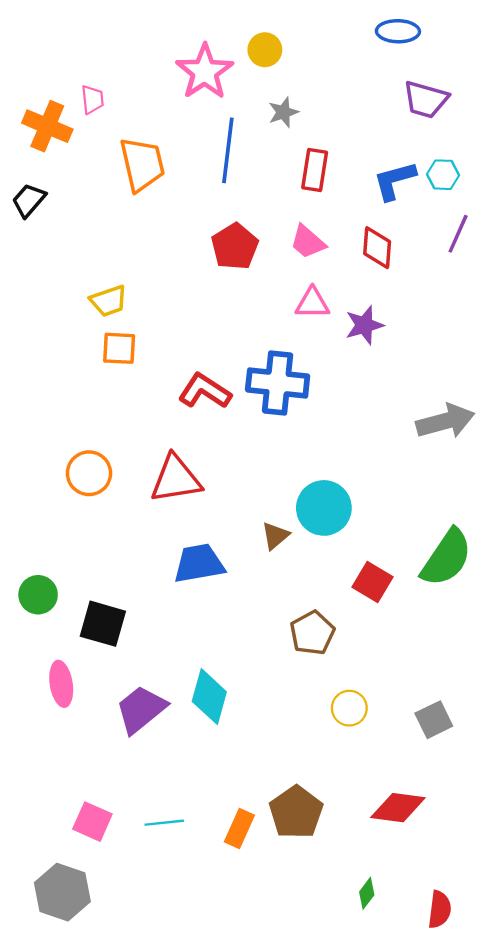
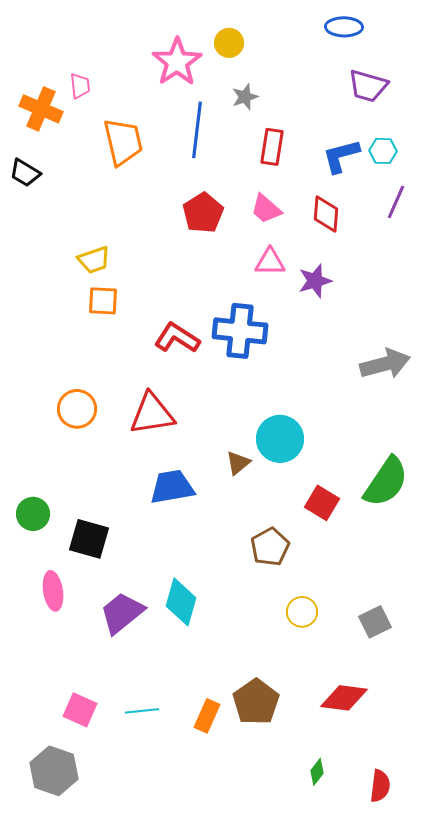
black trapezoid: (29, 200) -> (25, 173), turned -100

